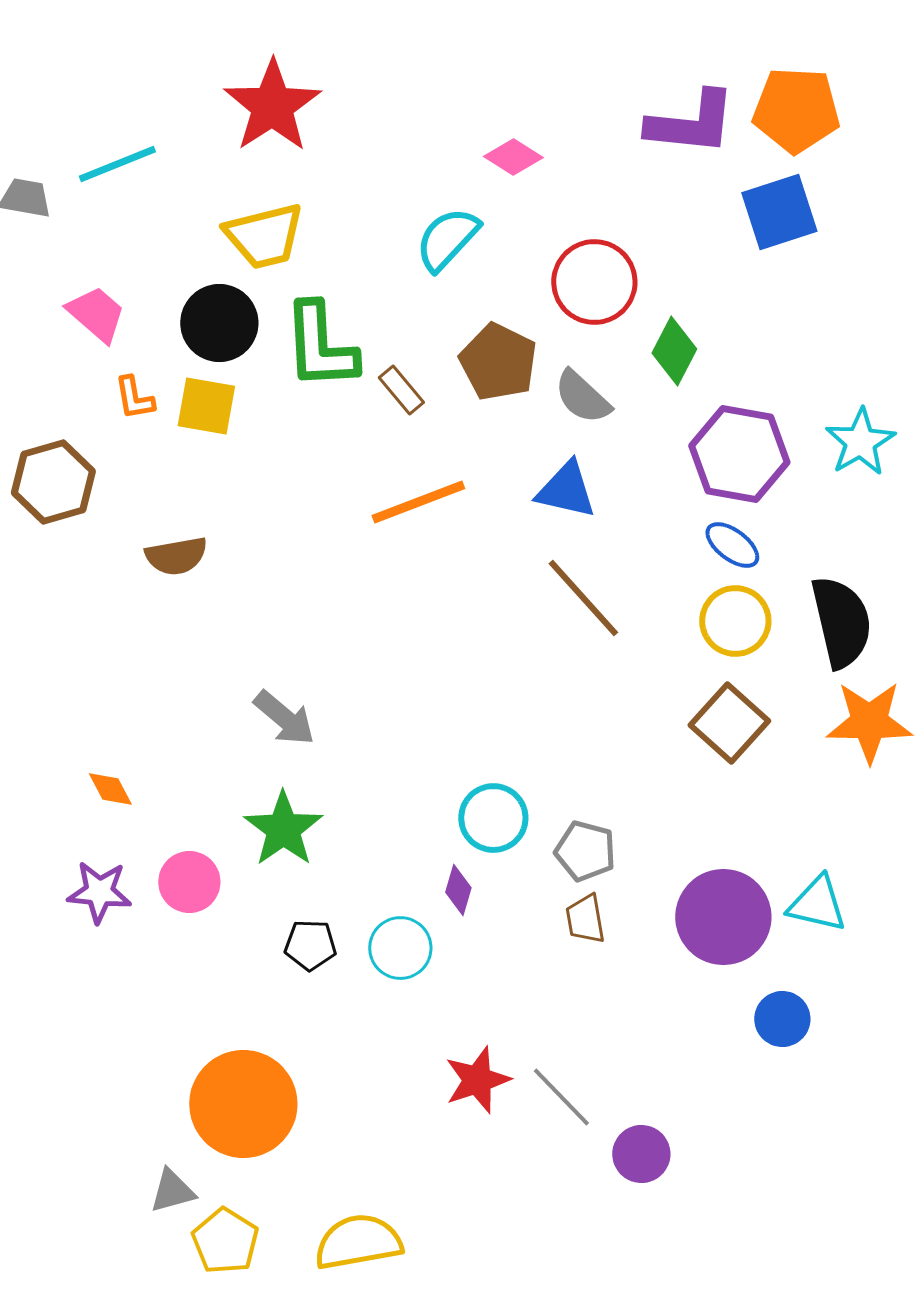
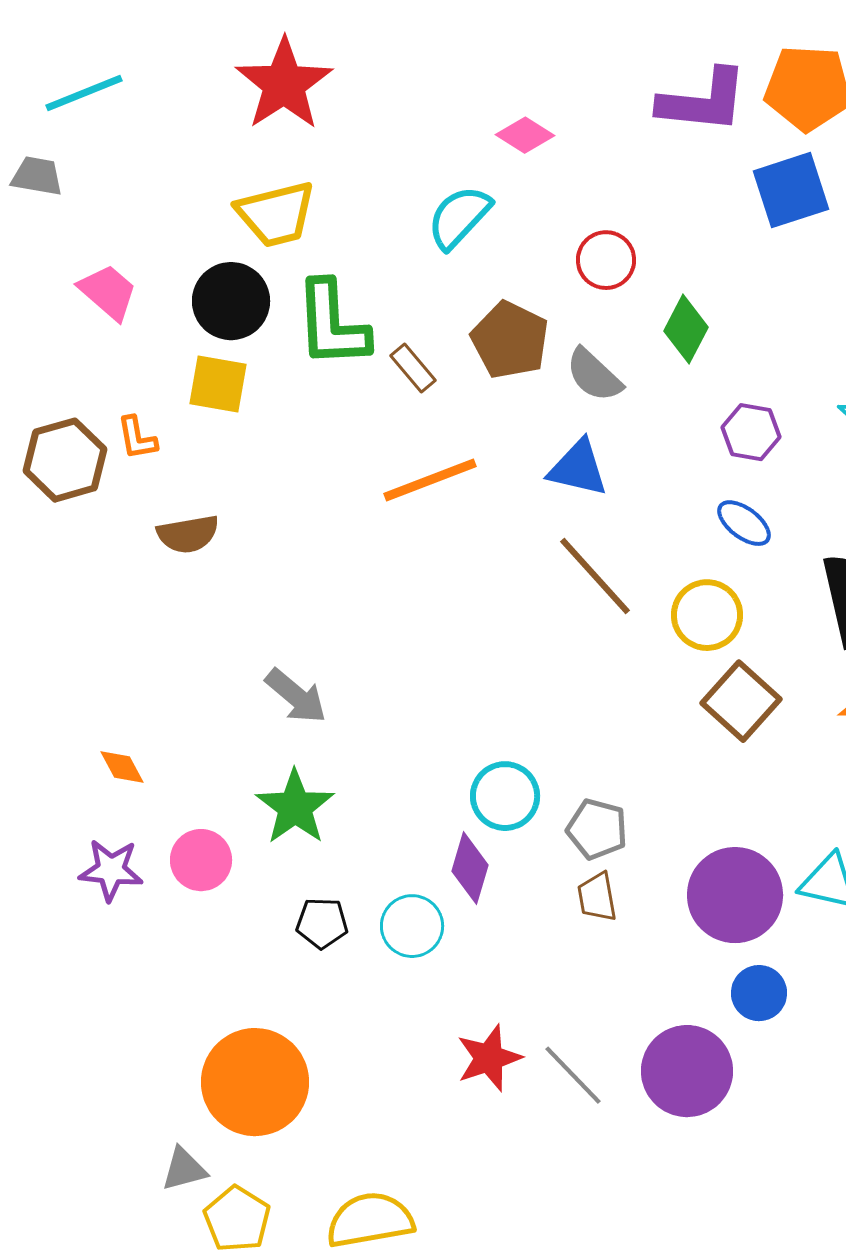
cyan line: (117, 164) -> (84, 93), moved
red circle: (594, 282) -> (606, 260), size x0.7
orange L-shape: (134, 398) -> (137, 438), moved
purple hexagon: (739, 454) -> (751, 432), size x0.6
yellow circle: (735, 621) -> (707, 615), moved
purple diamond: (458, 890) -> (470, 868), size x1.4
blue circle: (782, 1019) -> (759, 993), moved
purple circle: (641, 1154) -> (687, 1071), moved, size x1.6

